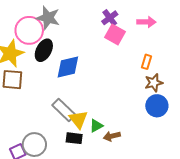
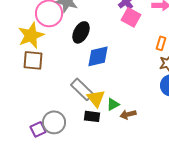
black ellipse: (44, 50) -> (81, 32), moved
blue diamond: (68, 67) -> (98, 56), moved

